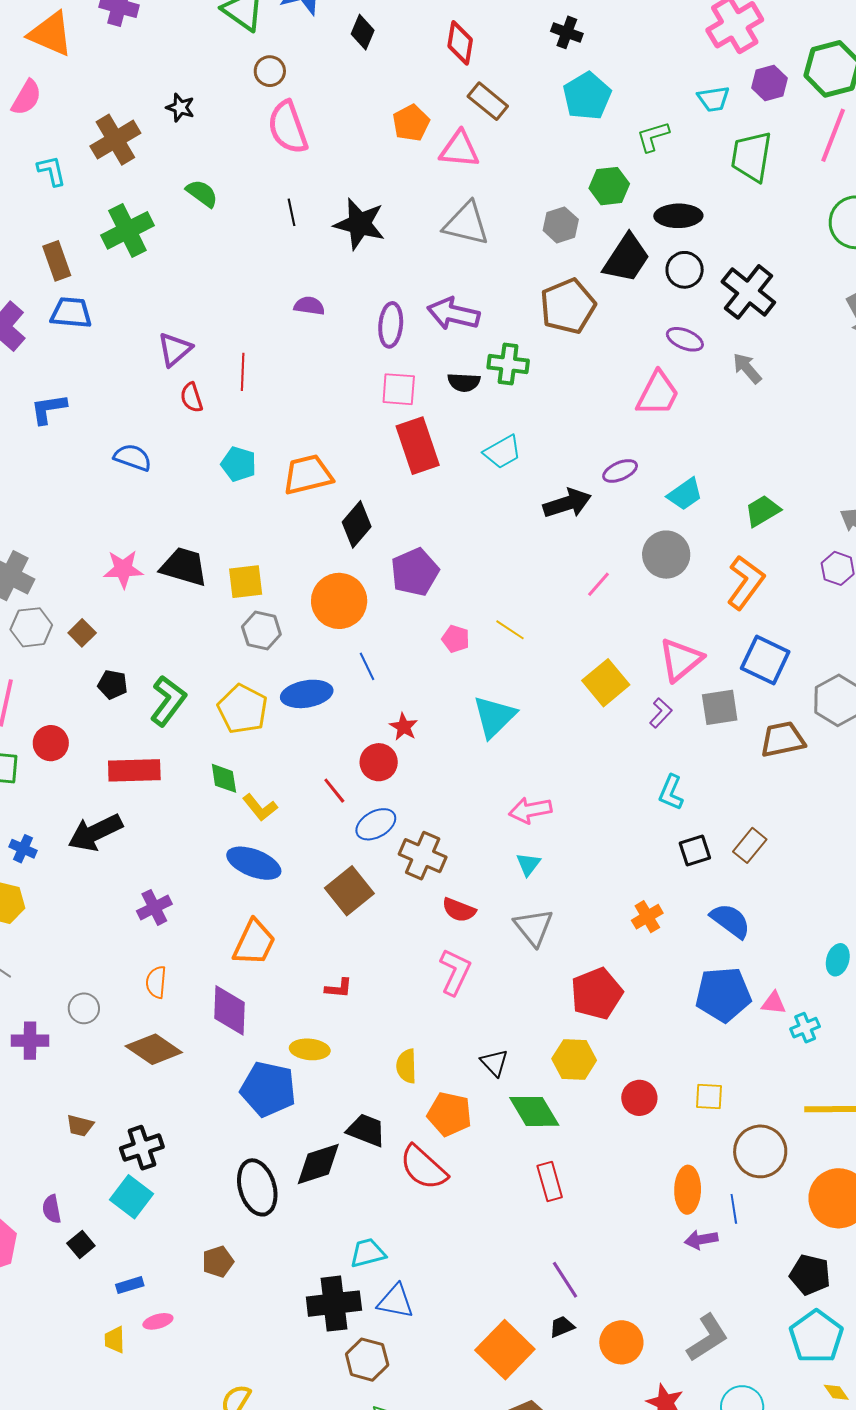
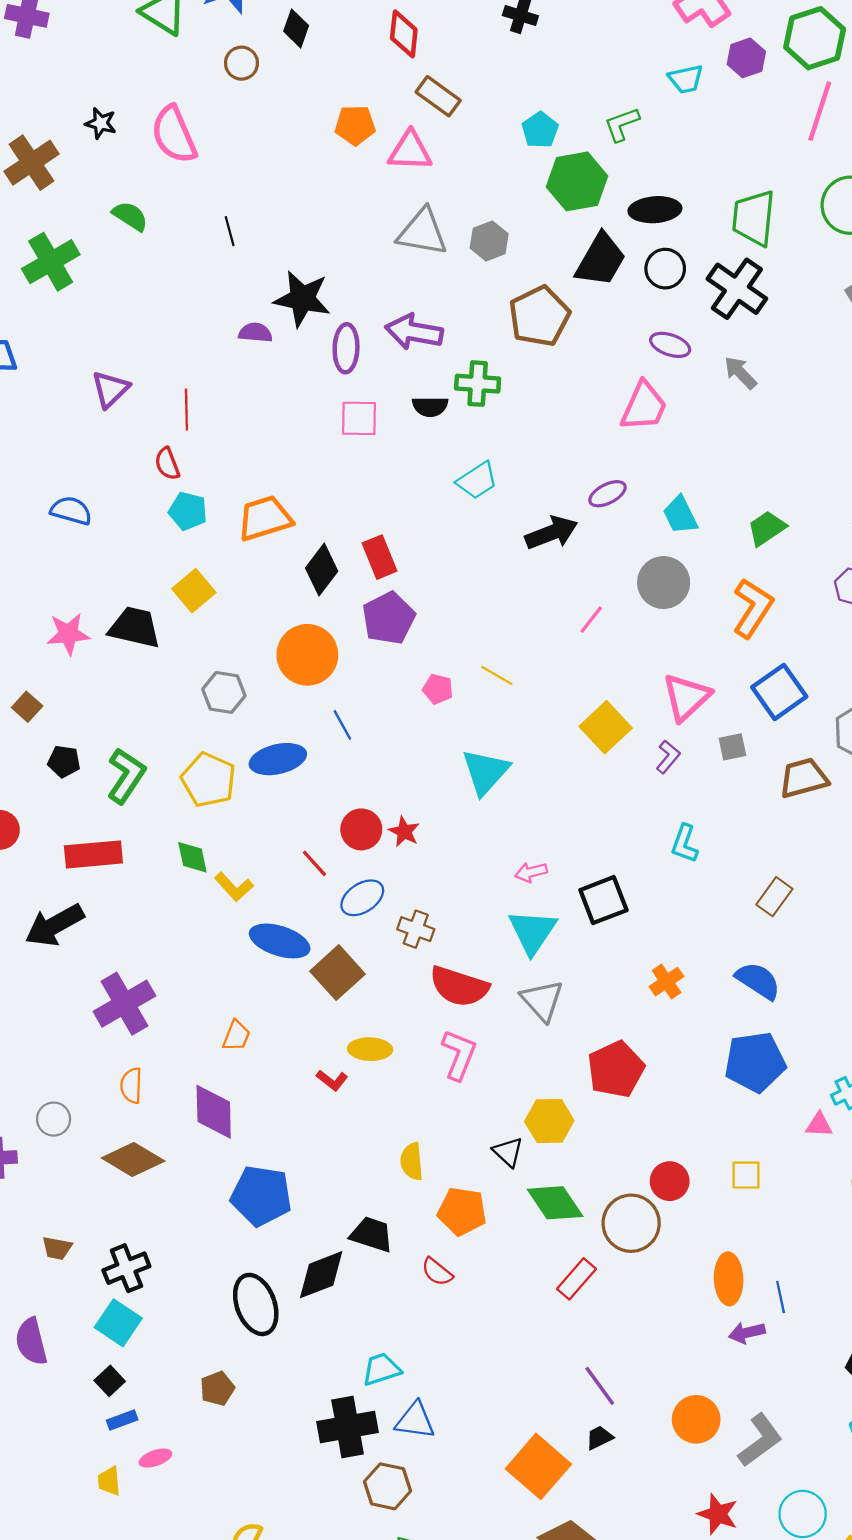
brown circle: (270, 71) -> (241, 63), moved
cyan pentagon: (587, 96) -> (540, 130), moved, size x0.7
orange pentagon: (411, 123) -> (355, 125), turned 30
pink semicircle: (288, 127) -> (174, 135), moved
green trapezoid: (751, 156) -> (754, 218), moved
green hexagon: (609, 186) -> (577, 181), size x1.4
black star: (360, 224) -> (302, 299), moved
gray hexagon: (561, 225) -> (489, 241), moved
red semicircle: (192, 397) -> (167, 464), moved
red rectangle: (418, 446) -> (380, 557), moved, size x0.7
cyan trapezoid: (685, 494) -> (680, 515), turned 102
yellow square: (246, 582) -> (194, 591), moved, turned -30
blue square: (765, 660) -> (779, 692), turned 33
gray square: (720, 707) -> (732, 747), size x0.7
red star: (404, 727) -> (404, 832), moved
pink arrow: (530, 810) -> (531, 872), size x0.7
black square: (695, 850) -> (603, 900), moved, size x1.4
brown cross: (423, 856) -> (416, 929), size x0.7
blue ellipse: (254, 863) -> (280, 941), moved
cyan triangle: (528, 864) -> (532, 932), size x1.8
purple cross: (154, 907) -> (124, 1004), size x1.6
red semicircle: (459, 910) -> (459, 986), size x1.6
orange trapezoid: (254, 943) -> (236, 1036), size x0.6
red L-shape: (339, 988) -> (332, 1080), turned 36
pink triangle: (774, 1003) -> (819, 1125), moved
yellow ellipse: (310, 1049) -> (370, 1049), moved
yellow hexagon: (574, 1059) -> (549, 1121), moved
brown circle: (760, 1151) -> (631, 1223), moved
red semicircle: (423, 1168) -> (437, 1272), size x0.6
red rectangle: (550, 1182) -> (577, 1279), turned 60
purple semicircle: (52, 1209) -> (31, 1342), size x1.5
black square: (81, 1244) -> (110, 1381), moved
orange circle: (621, 1342) -> (696, 1419), moved

